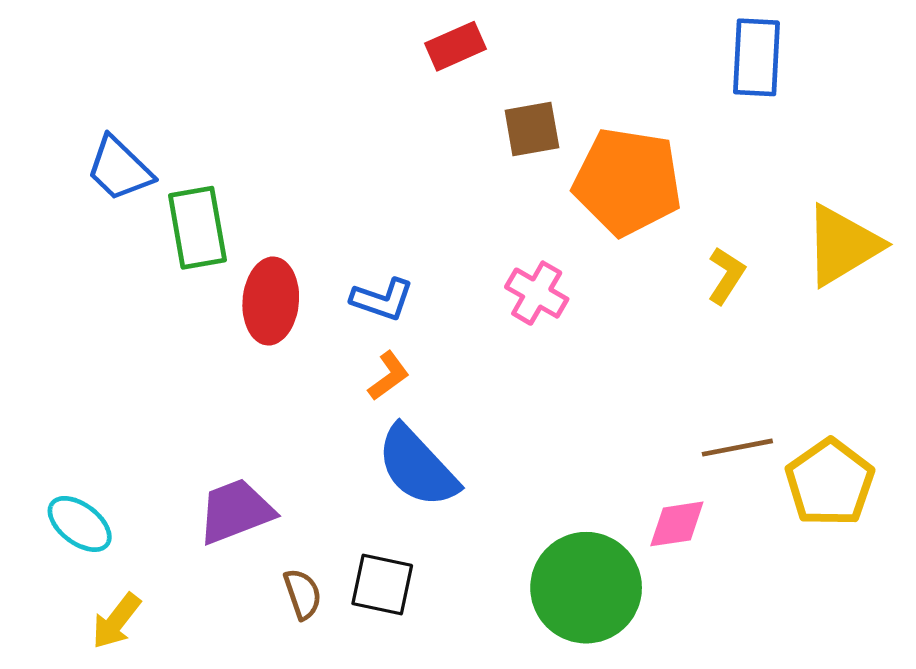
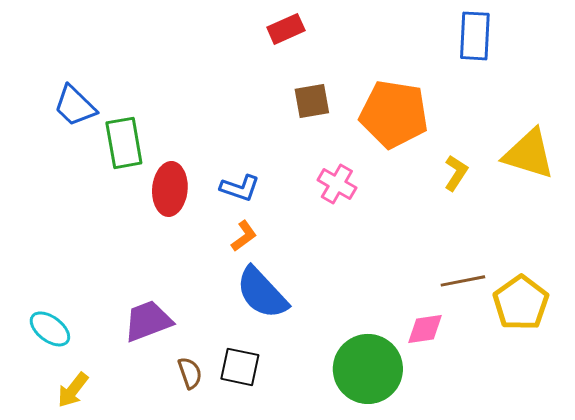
brown square: (532, 129) -> (312, 101), moved
yellow triangle: (842, 245) -> (529, 154), turned 48

